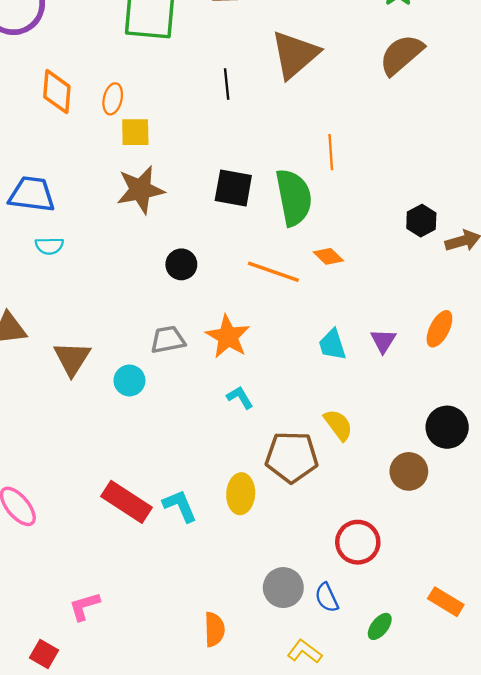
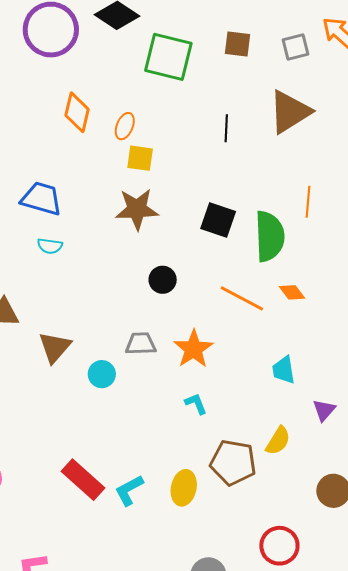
purple triangle: (383, 341) -> (324, 410), moved
yellow semicircle: (338, 425) -> (278, 441), turned 60
cyan L-shape: (180, 506) -> (129, 490), turned -104

